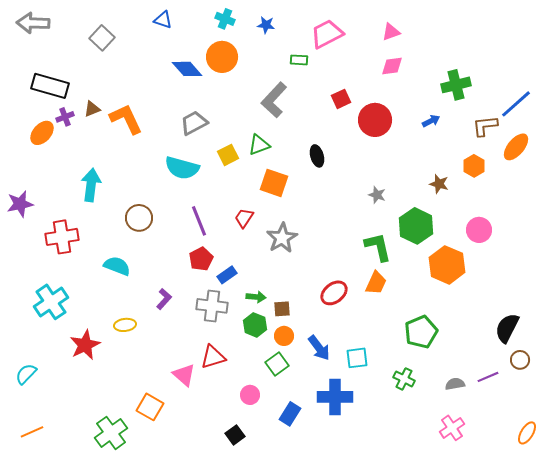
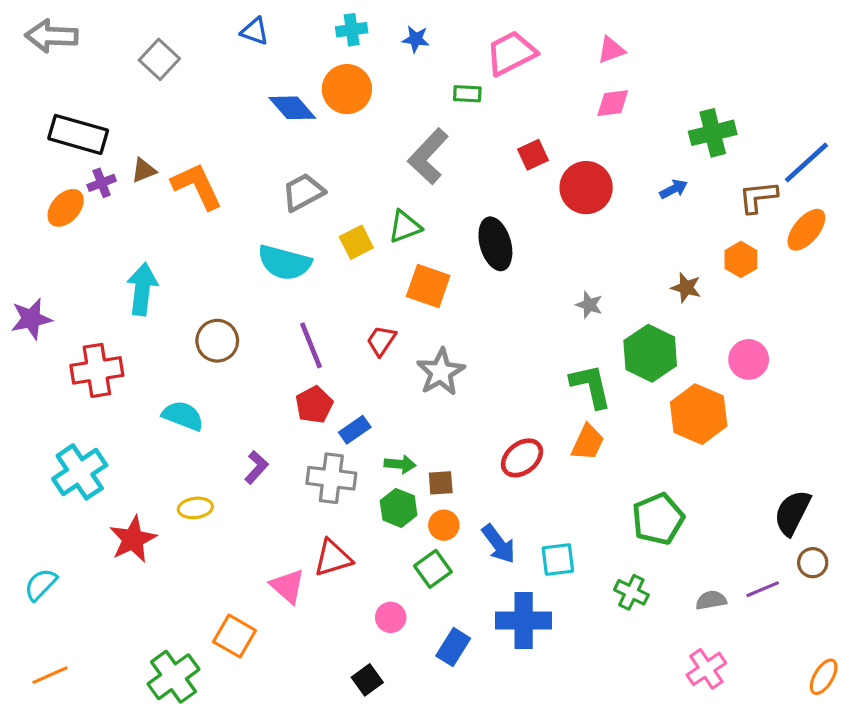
cyan cross: (225, 19) -> (352, 30), turned -30
black ellipse: (317, 156) -> (495, 244), size x1.5

